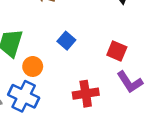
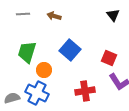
blue square: (66, 41) -> (70, 50), size x1.5

